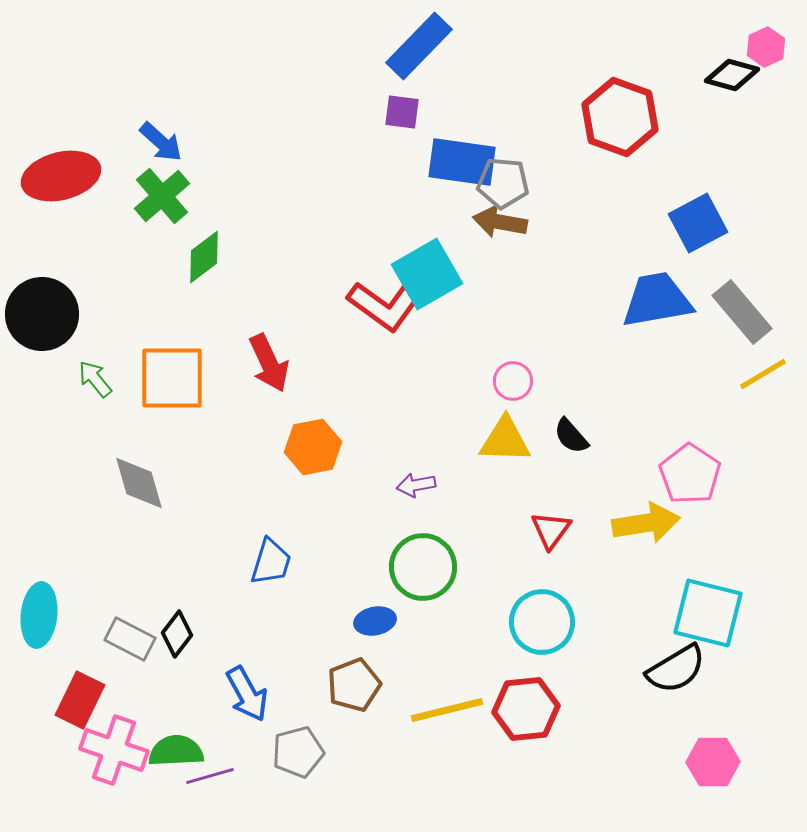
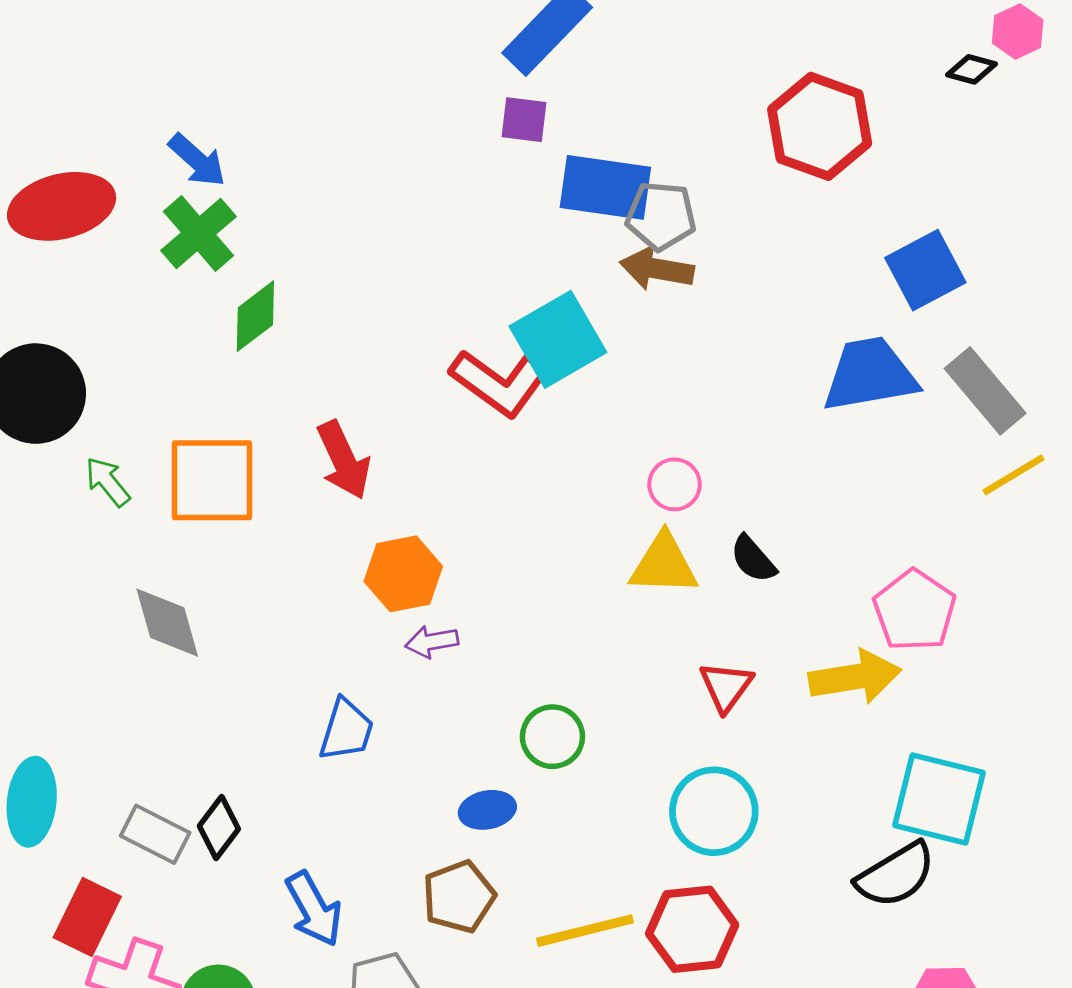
black diamond: (732, 75) -> (972, 69), size x0.7
purple arrow: (416, 485) -> (432, 642), moved
green circle: (423, 567) -> (552, 737), size x0.7

